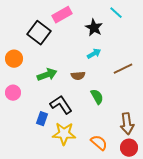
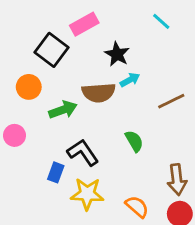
black star: (94, 28) -> (117, 54), moved
orange circle: (14, 59) -> (29, 87), moved
brown semicircle: (78, 76) -> (99, 93), moved, size x1.6

